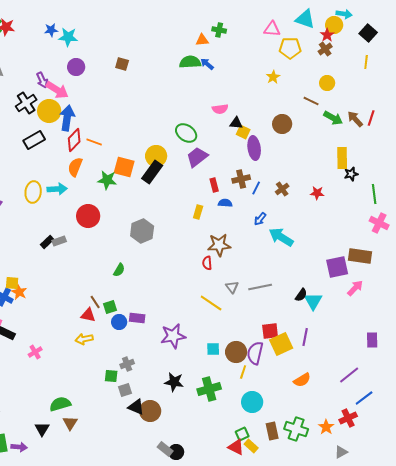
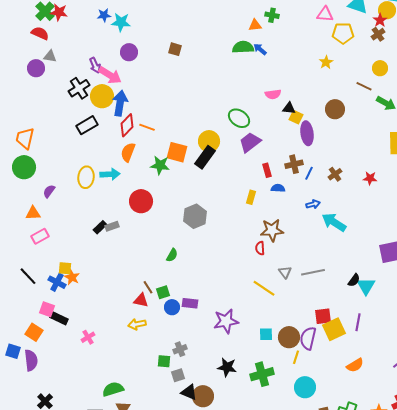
blue arrow: (260, 219) -> (313, 204), turned -144

